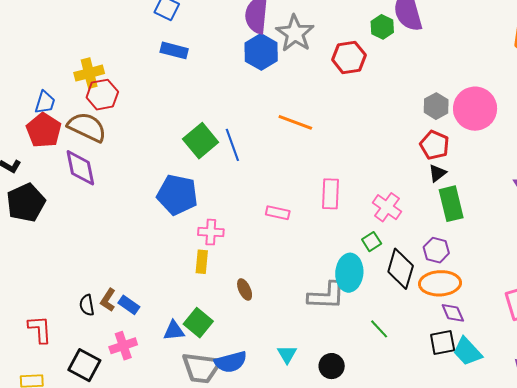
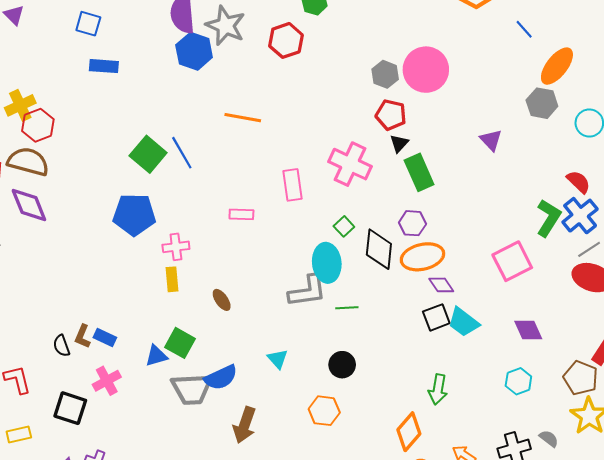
pink cross: (387, 207) -> (350, 164), moved, size x1.4
green line: (379, 329) -> (347, 308), moved, turned -40
black circle: (332, 366) -> (342, 365), moved

